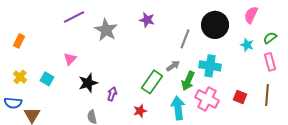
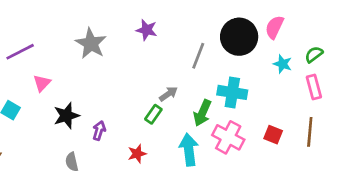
pink semicircle: (251, 15) -> (274, 27), moved
purple line: (74, 17) -> (20, 52), moved
gray arrow: (173, 66) -> (168, 94), moved
green rectangle: (152, 82) -> (153, 114), size x0.6

